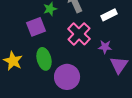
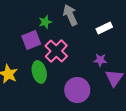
pink cross: (79, 34) -> (56, 51), moved
purple circle: (67, 77) -> (77, 90), moved

